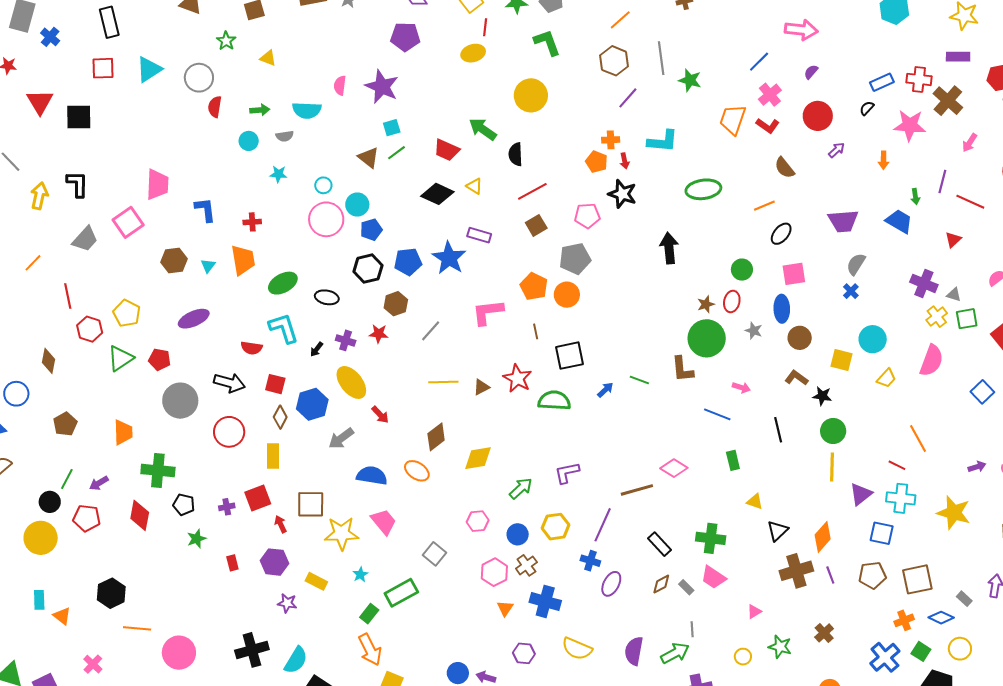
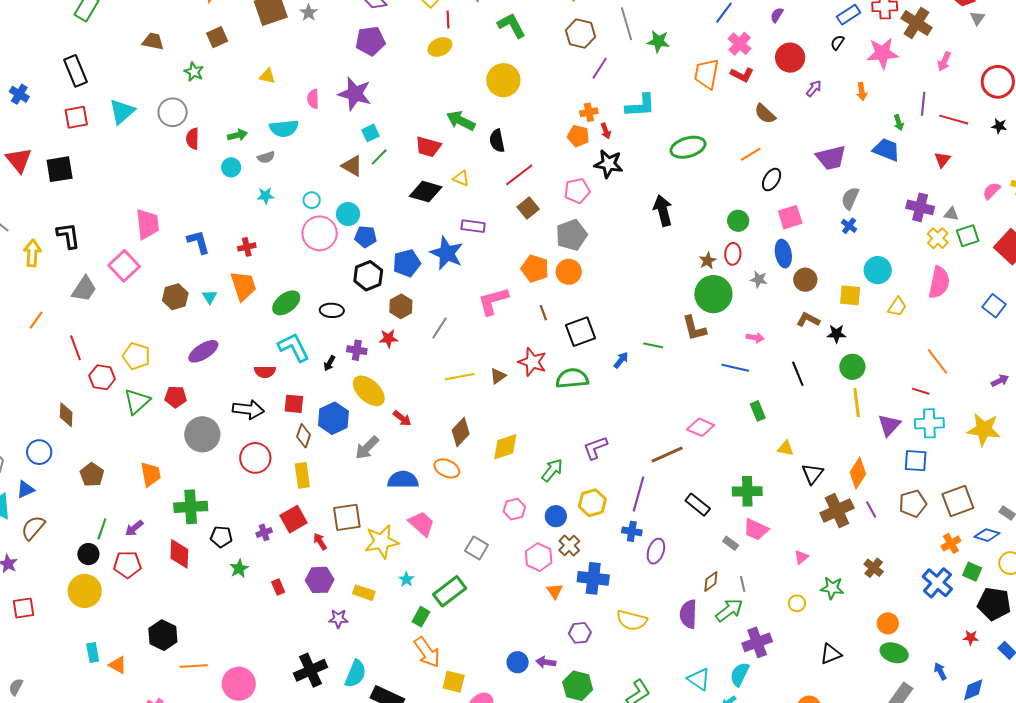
yellow triangle: (268, 58) -> (267, 76), moved
blue pentagon: (371, 230) -> (366, 237), turned 30
brown diamond: (661, 584) -> (711, 581), moved

